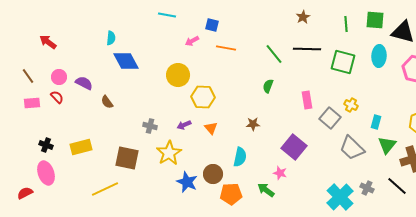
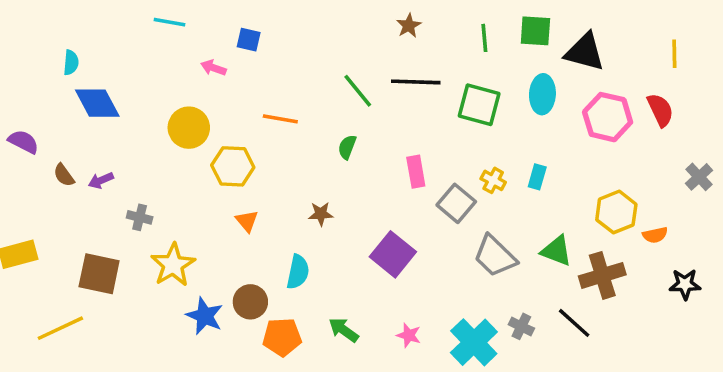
pink arrow: (192, 41) -> (213, 68), turned 48
orange line: (226, 48) -> (280, 119), moved
cyan rectangle: (376, 122) -> (537, 177), moved
purple arrow: (184, 125) -> (101, 180), moved
green triangle: (387, 145) -> (557, 251), turned -48
pink star: (280, 173) -> (409, 335), moved

